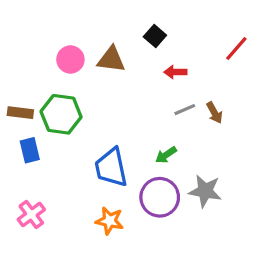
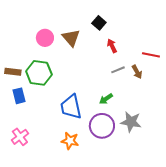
red line: (236, 49) -> (151, 55), moved, turned 60
brown triangle: (111, 59) -> (71, 38), turned 42
red arrow: (175, 72) -> (112, 46), turned 64

